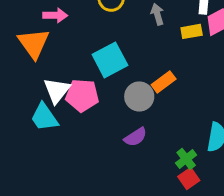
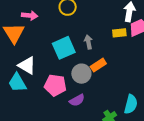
gray arrow: (157, 14) -> (88, 42), moved
white triangle: (57, 90) -> (27, 65), turned -42
pink pentagon: (82, 95) -> (55, 85), moved

